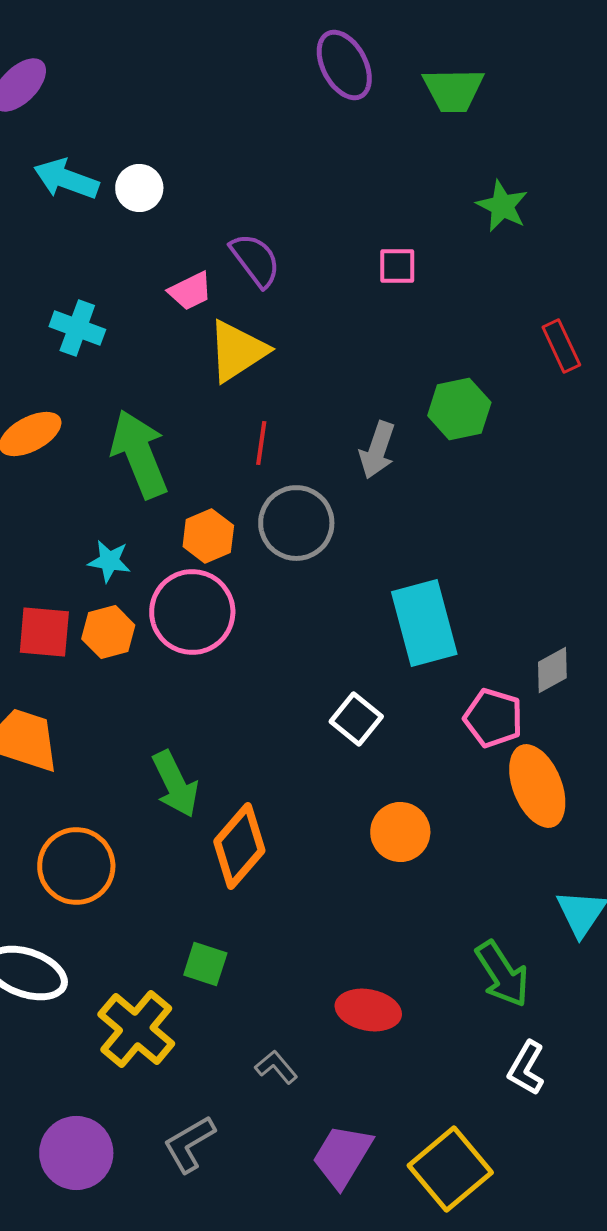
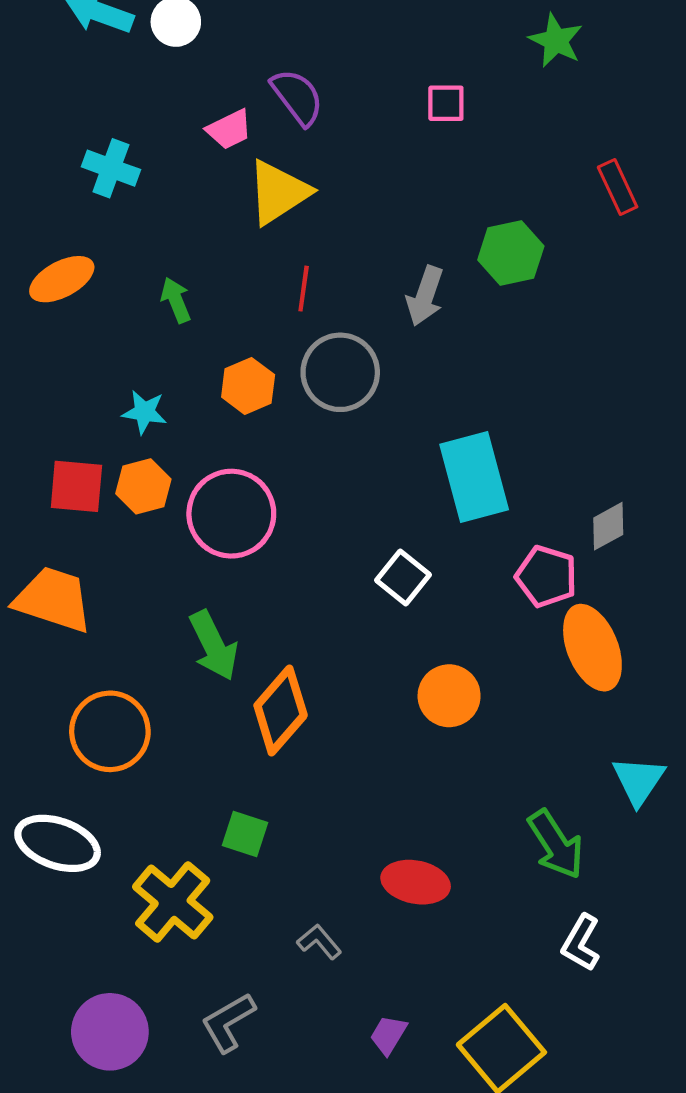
green arrow: (139, 454) -> (176, 300), size x0.5
pink circle: (192, 612) -> (231, 514), moved
purple trapezoid: (342, 1156) -> (388, 1035), size x0.6

